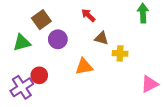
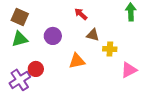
brown square: (41, 20) -> (20, 17), moved, turned -30
pink triangle: (149, 84) -> (129, 70), moved

